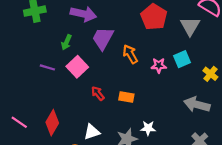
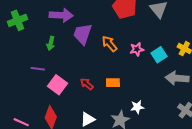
cyan square: (182, 59) -> (159, 55), moved
pink square: (77, 67) -> (58, 85), moved

